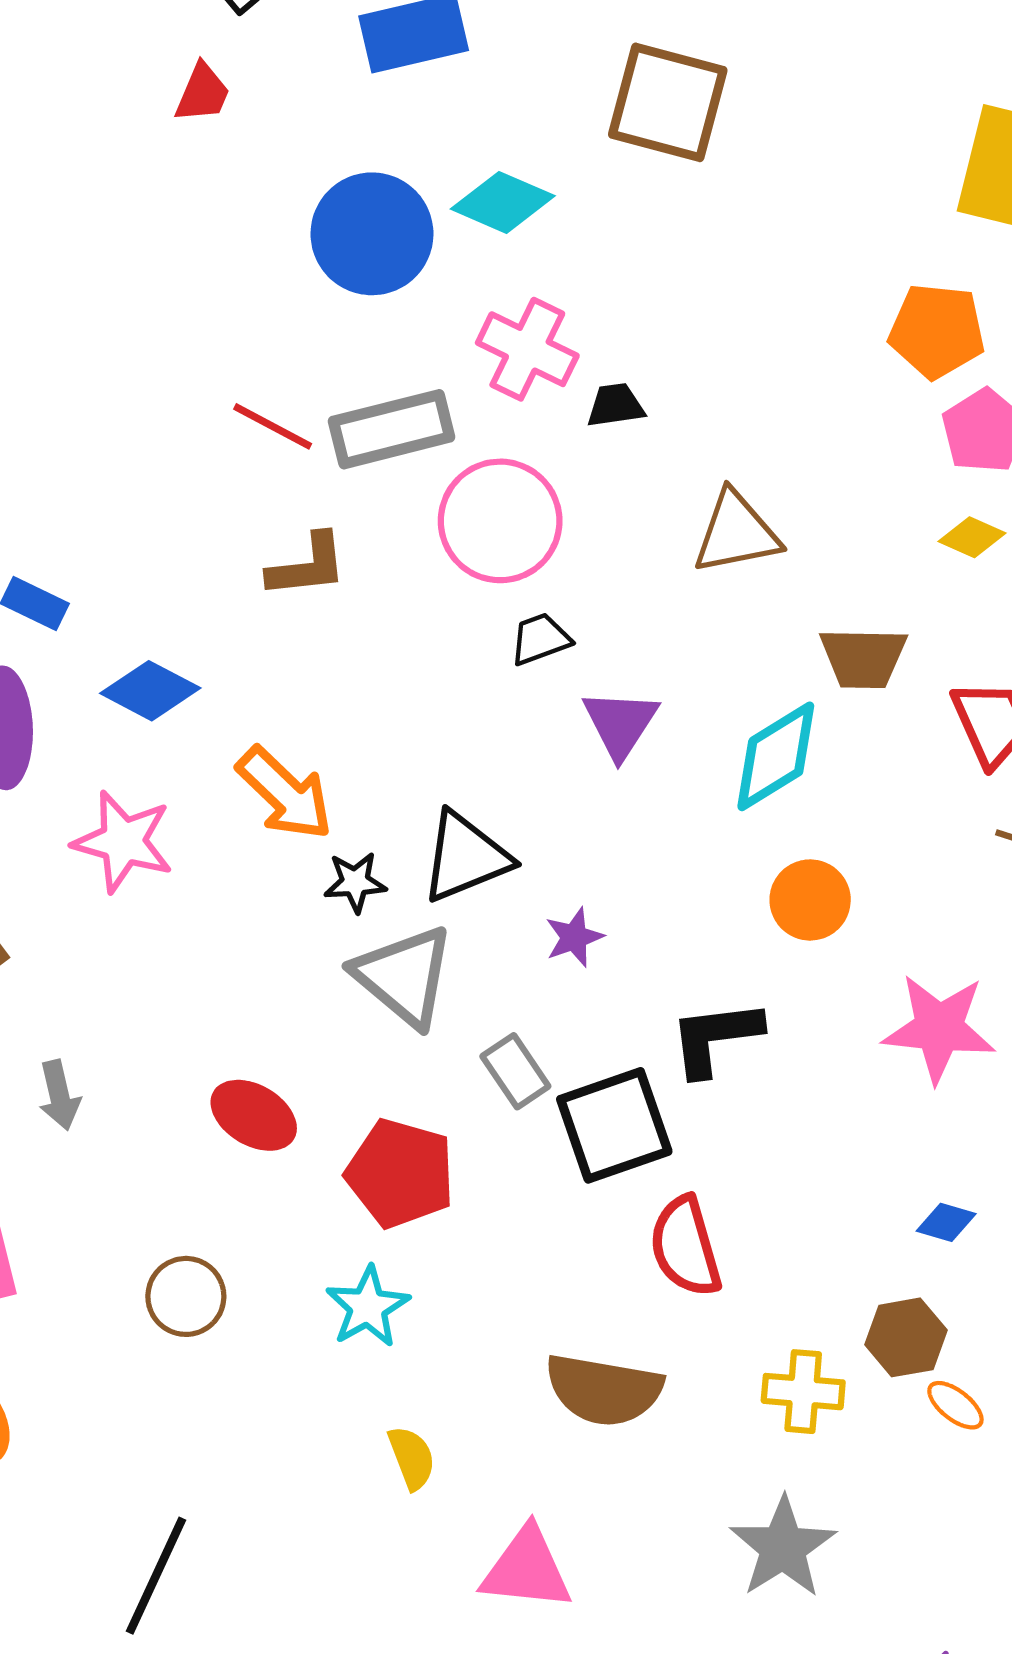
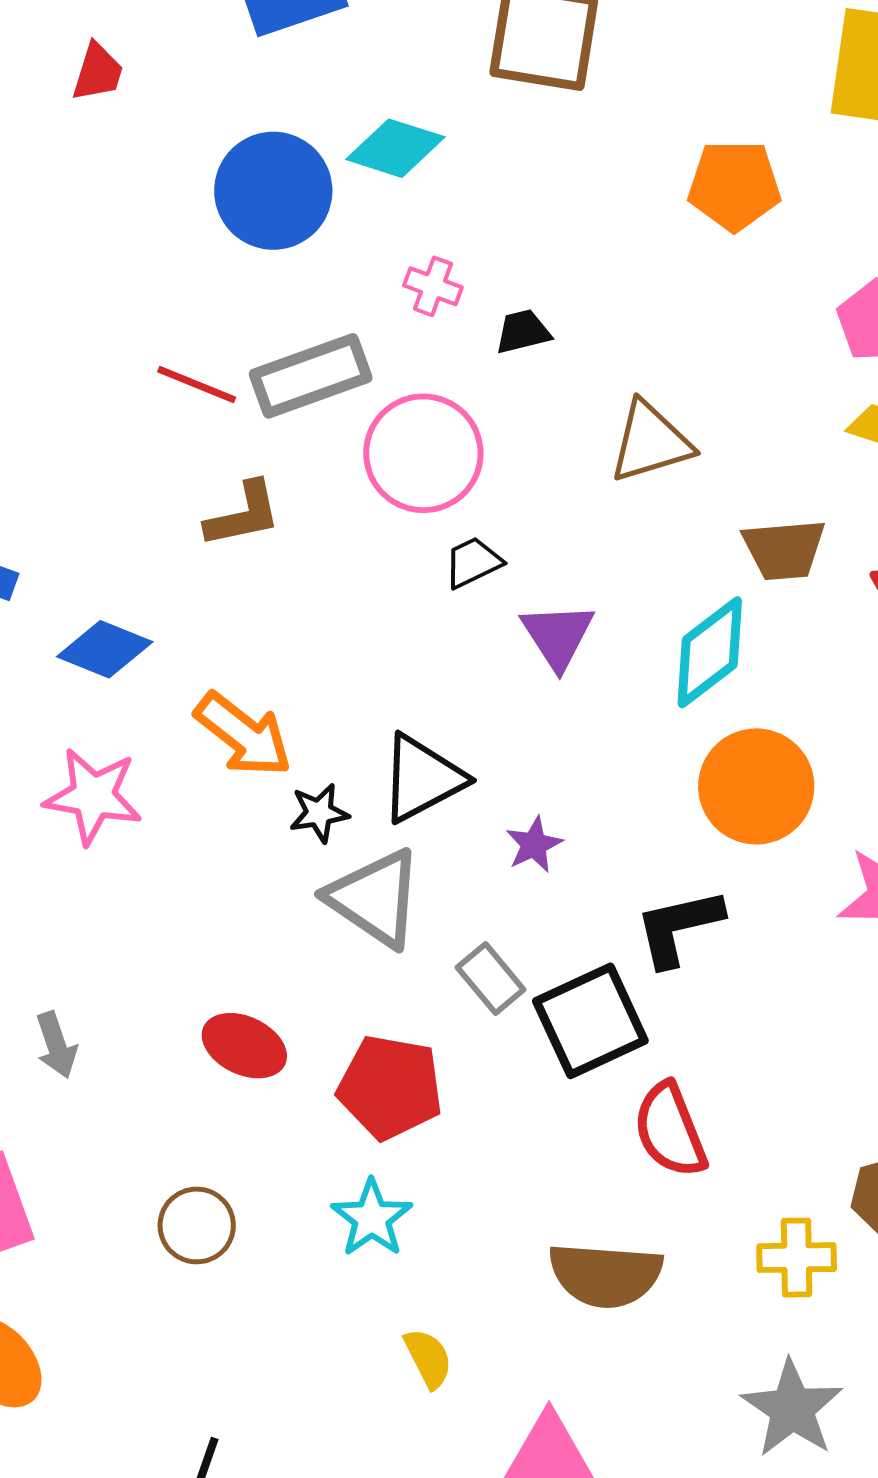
orange pentagon: (937, 331) -> (734, 185), moved
pink cross: (527, 349) -> (433, 286), size x0.6
orange circle: (810, 900) -> (756, 786), size x1.5

